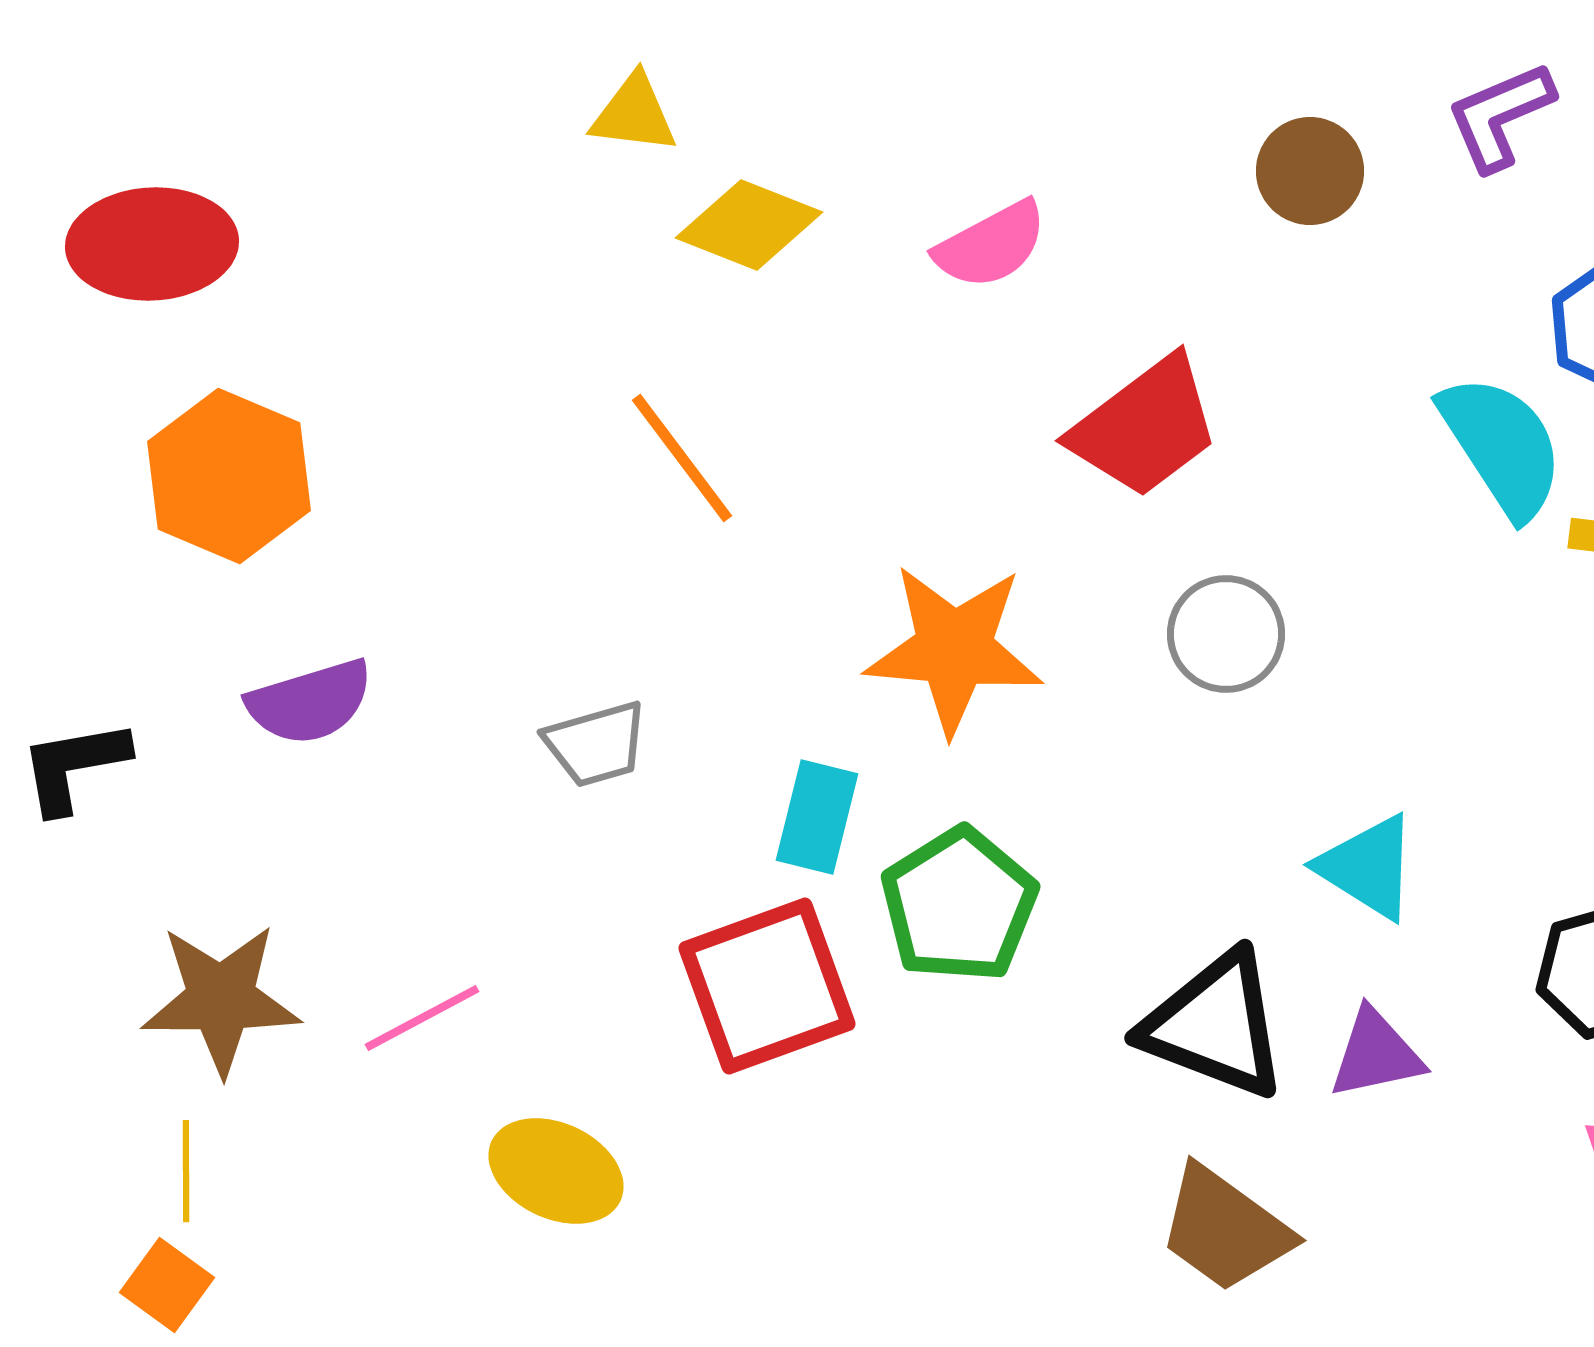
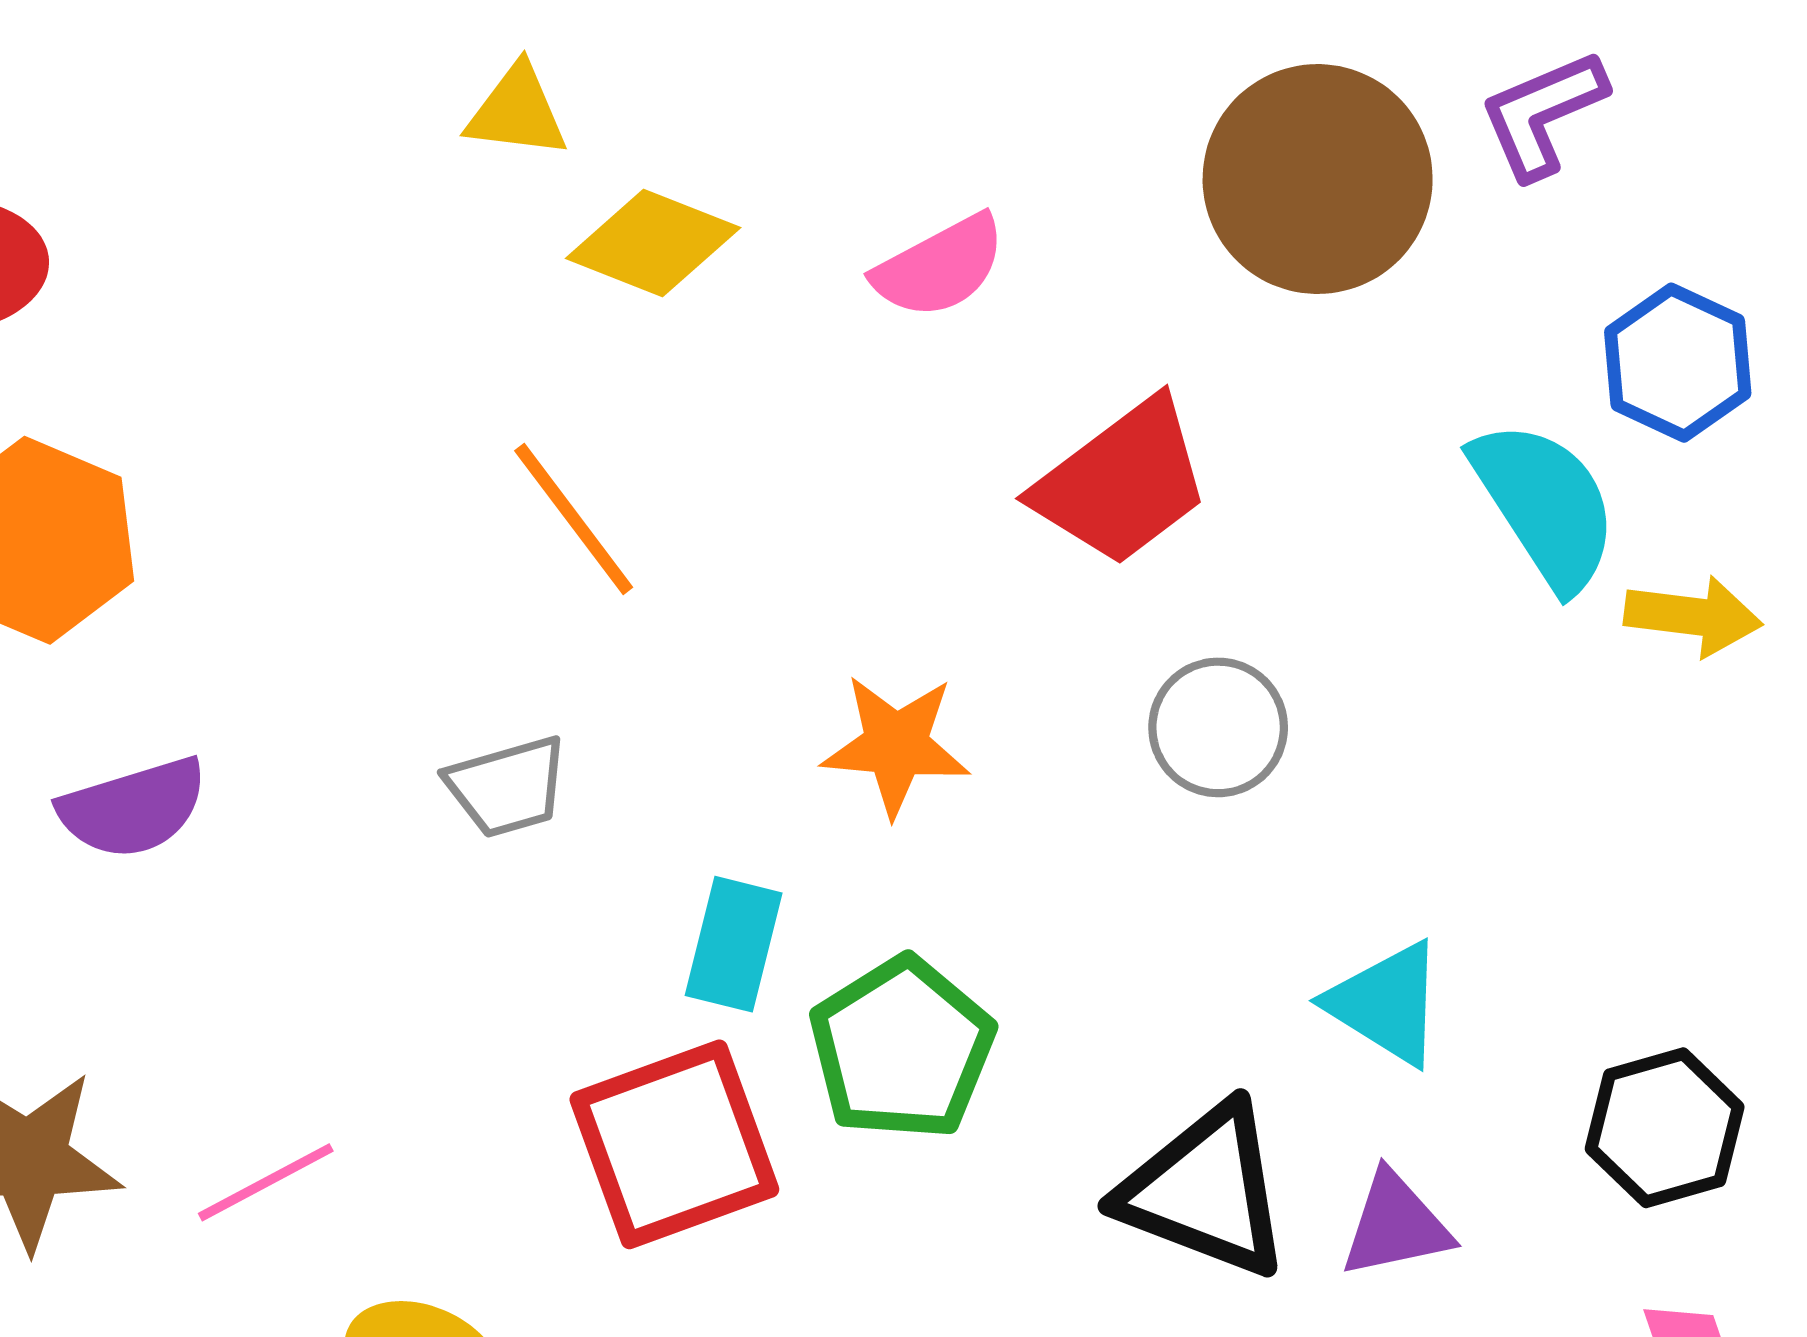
brown circle: (1310, 171) -> (1318, 179), size x1.8
orange star: (954, 649) -> (896, 745), size x0.7
gray trapezoid: (596, 744) -> (507, 787), moved

